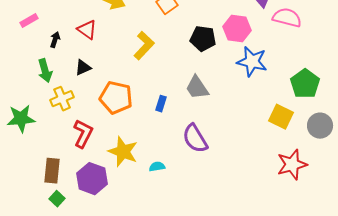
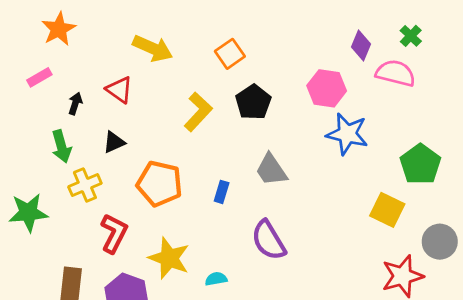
black pentagon: (203, 39) -> (253, 102), moved, turned 30
gray circle: (320, 126) -> (440, 242), moved

